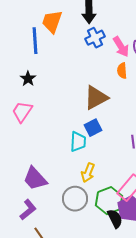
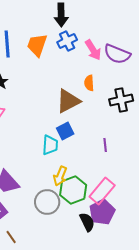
orange trapezoid: (52, 22) -> (37, 45), moved
orange semicircle: (122, 71) -> (89, 83), moved
green hexagon: (109, 201) -> (73, 190), moved

